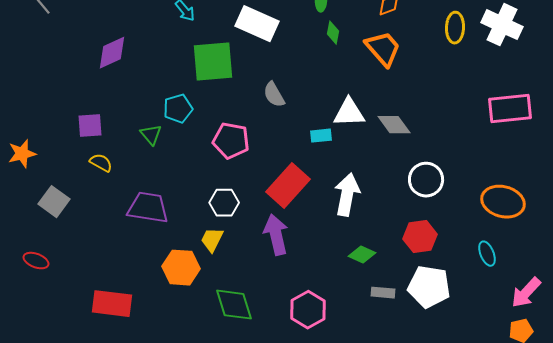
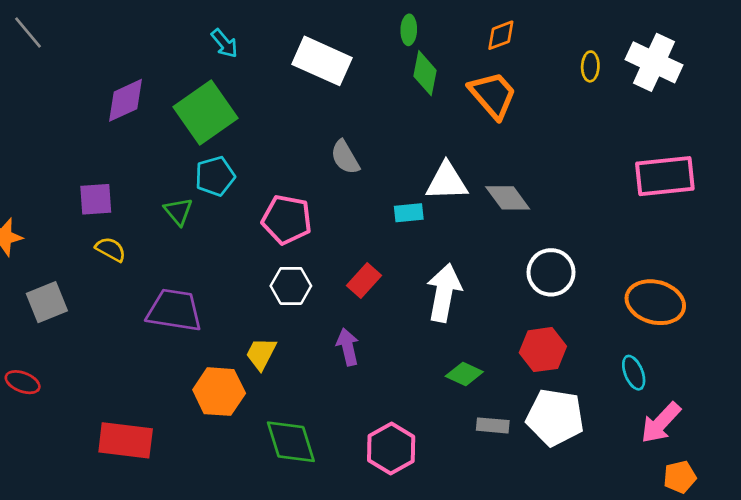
yellow ellipse: (455, 28) -> (590, 66), size x0.7
green diamond: (333, 33) -> (425, 73), size x1.4
green square: (213, 62) -> (205, 112), moved, turned -30
red rectangle: (288, 186) -> (364, 280), size x0.6
gray square: (54, 202) -> (47, 302), turned 32
white hexagon: (224, 203) -> (291, 286), moved
purple arrow: (276, 235) -> (348, 347), size x0.7
pink arrow: (526, 293) -> (661, 423), moved

